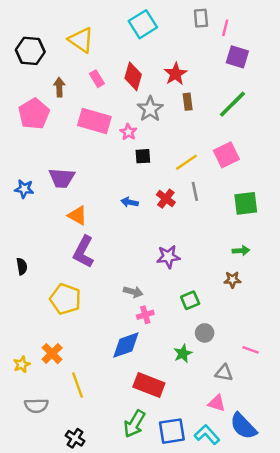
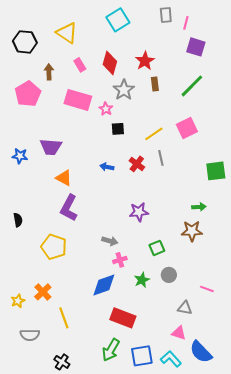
green square: (246, 203) -> (216, 171), moved
brown star: (232, 280) -> (192, 231), size x1.5
green star: (183, 354) -> (142, 280), moved

